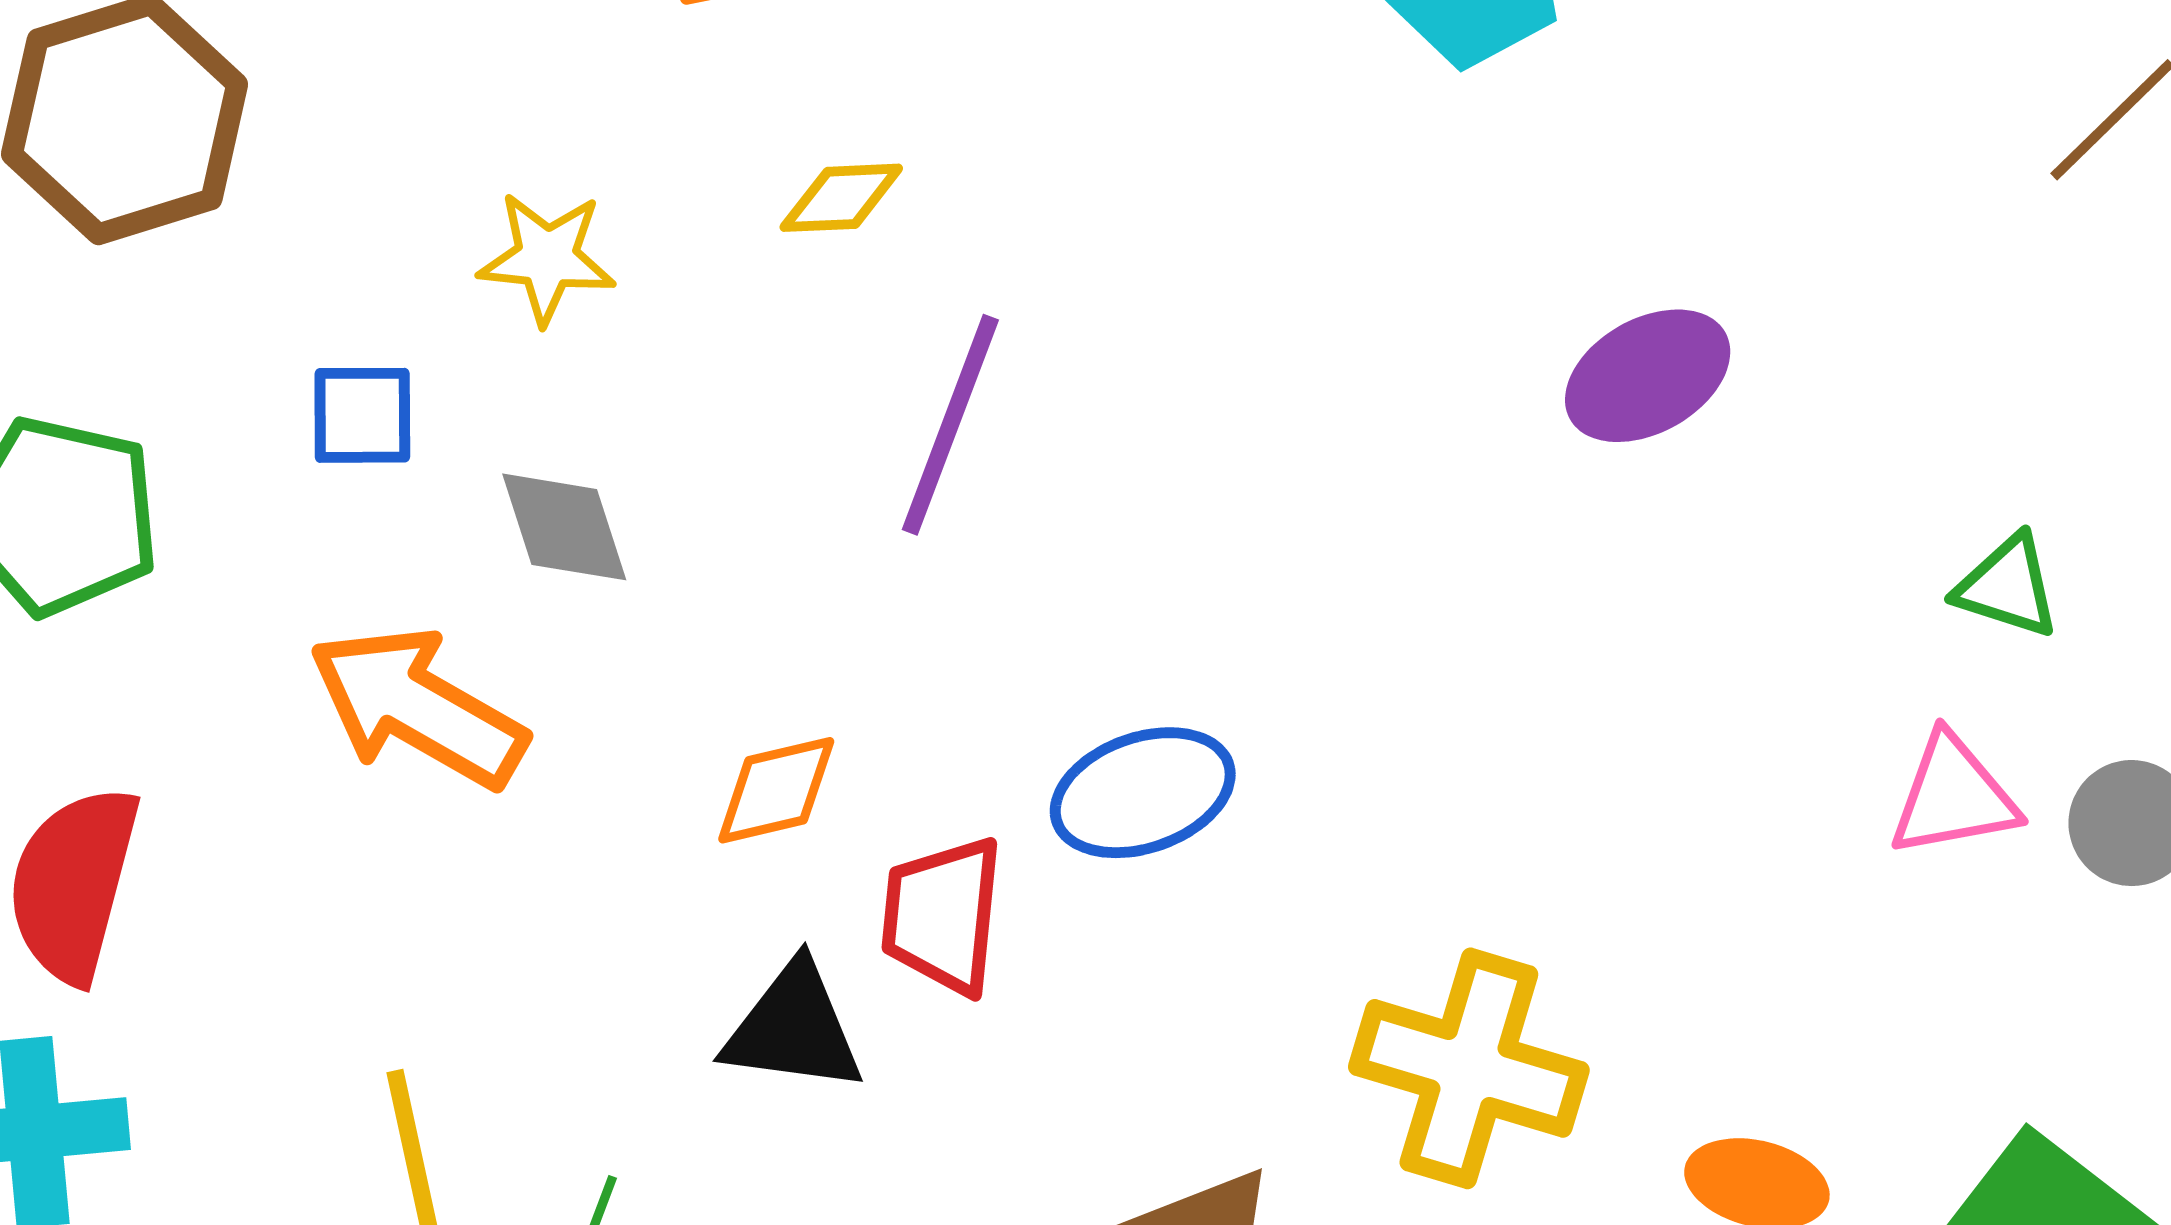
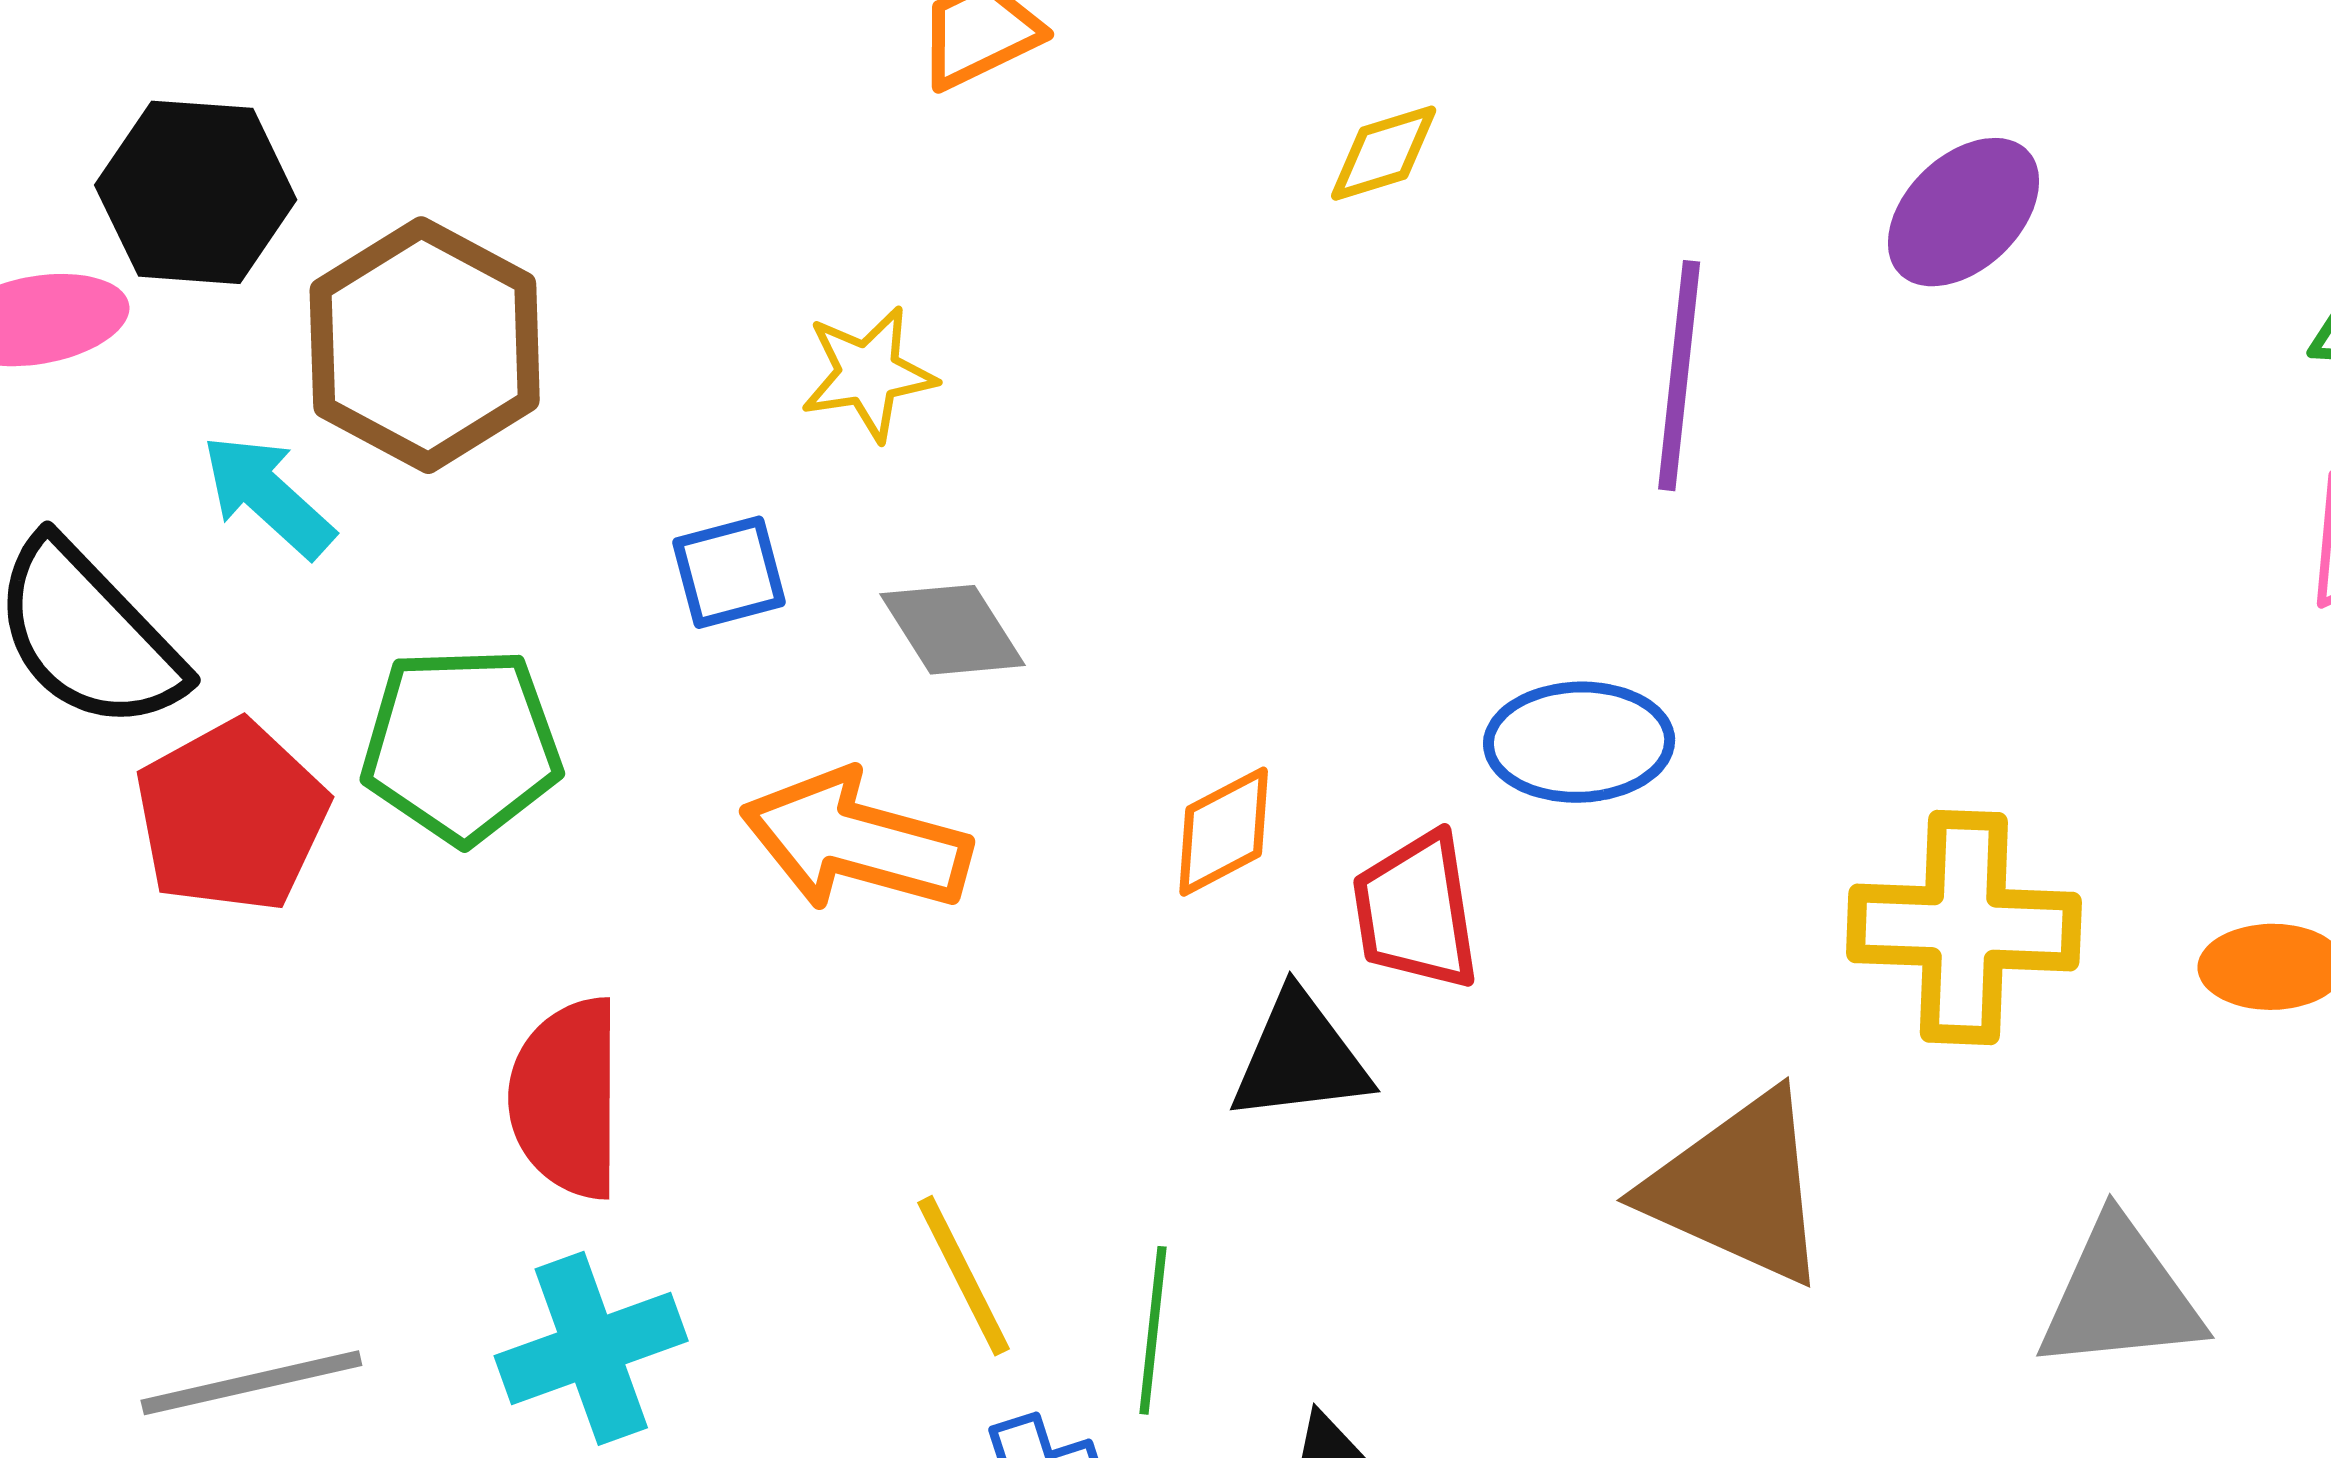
yellow diamond: (841, 198) -> (1384, 153), moved
purple line: (950, 425) -> (1679, 376), moved
blue ellipse: (1143, 793) -> (1579, 742), turned 32

